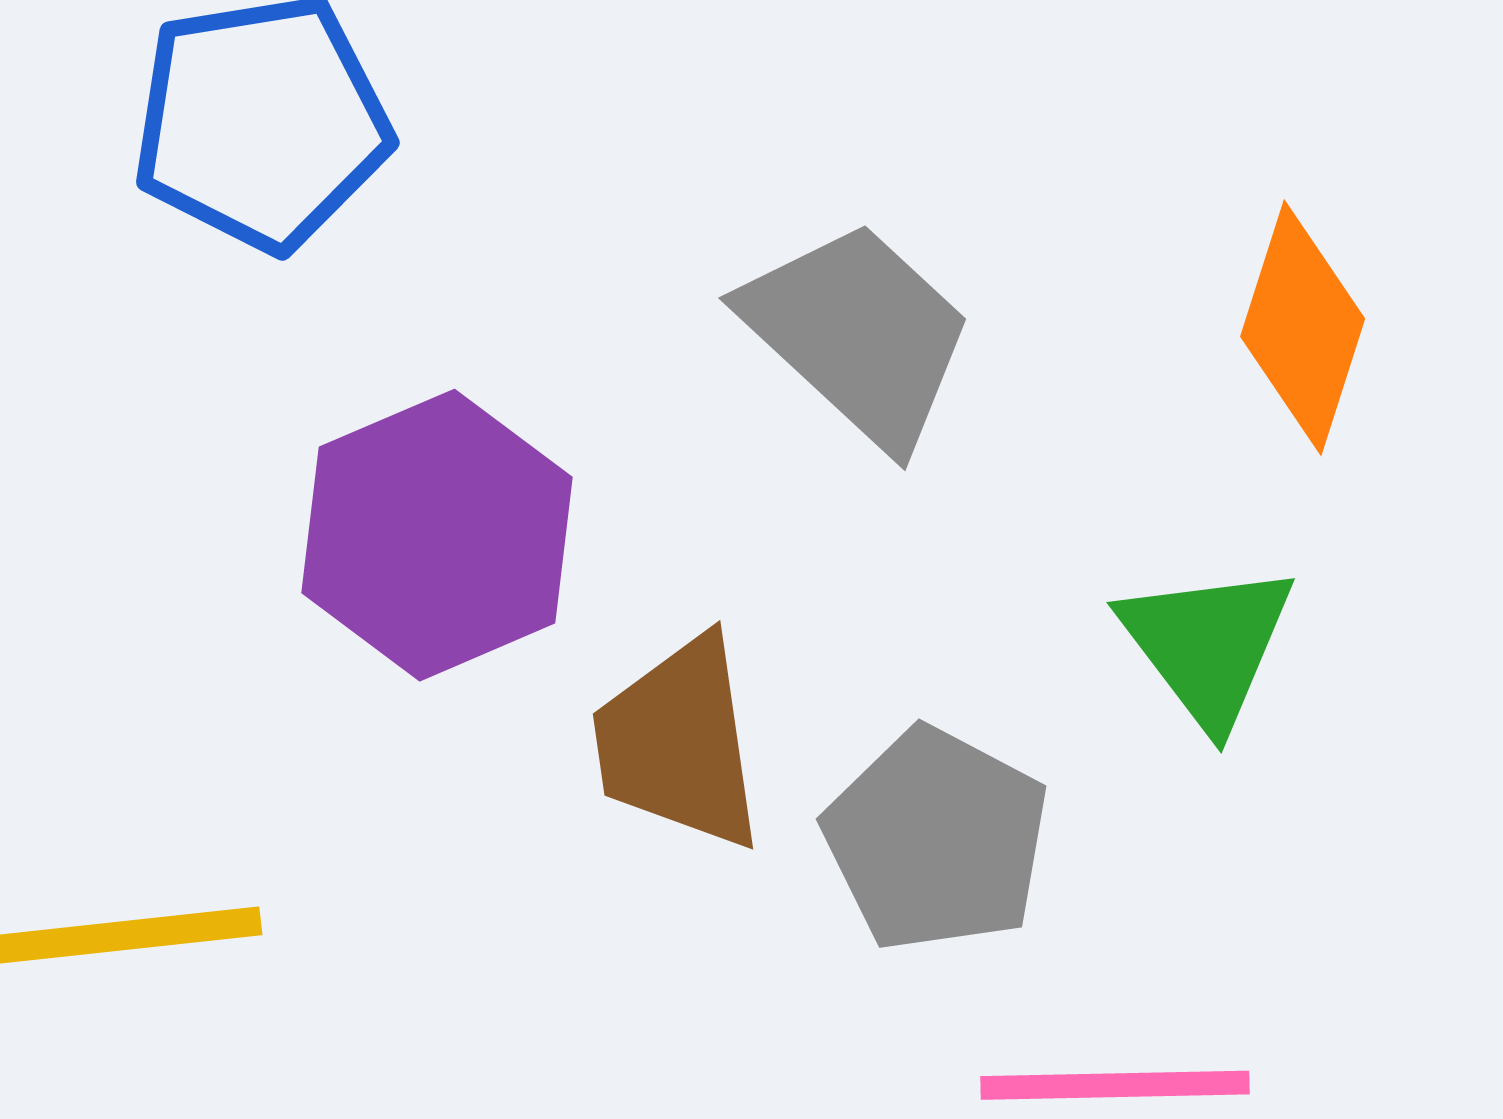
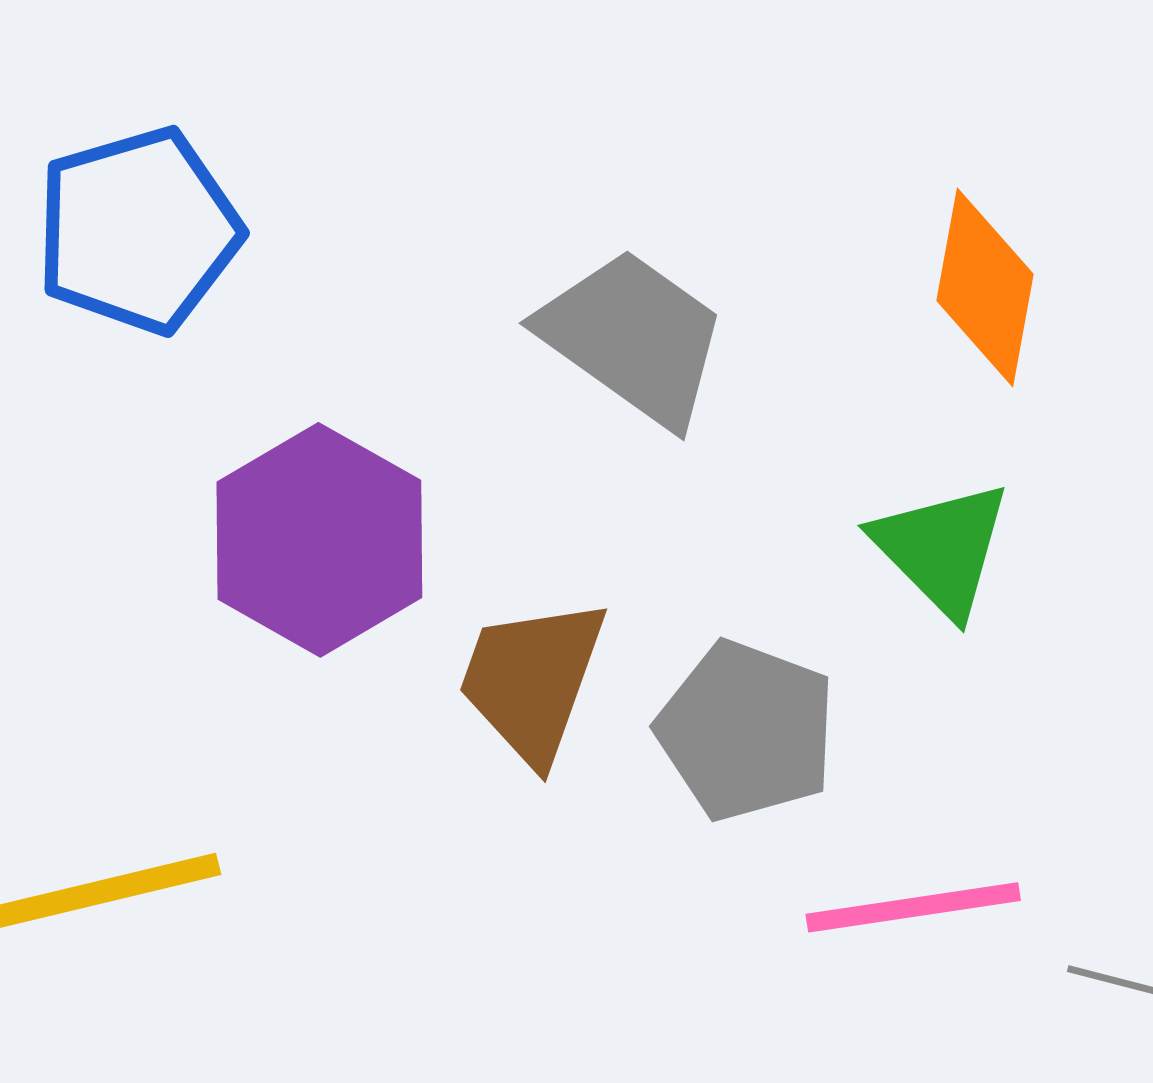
brown trapezoid: (679, 743) -> (532, 680), turned 35

